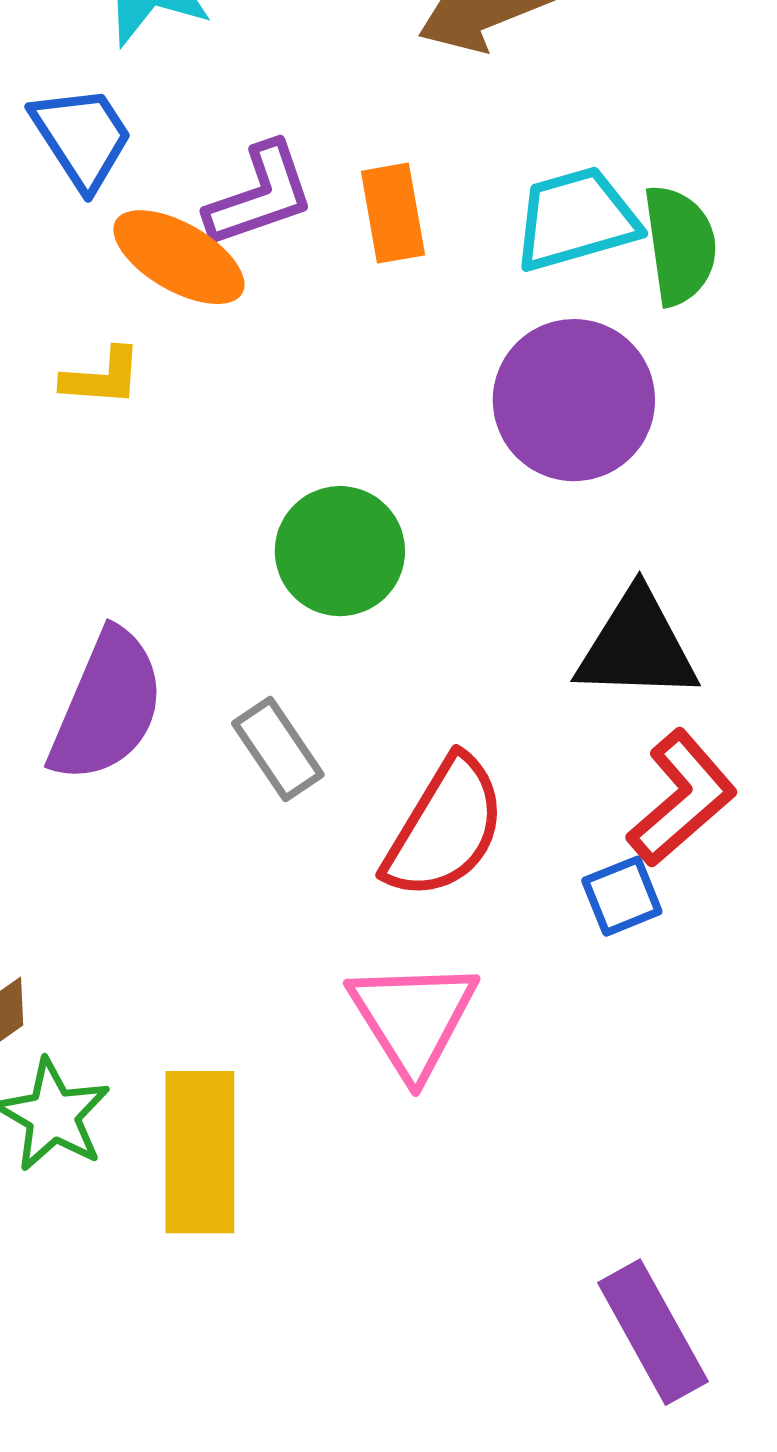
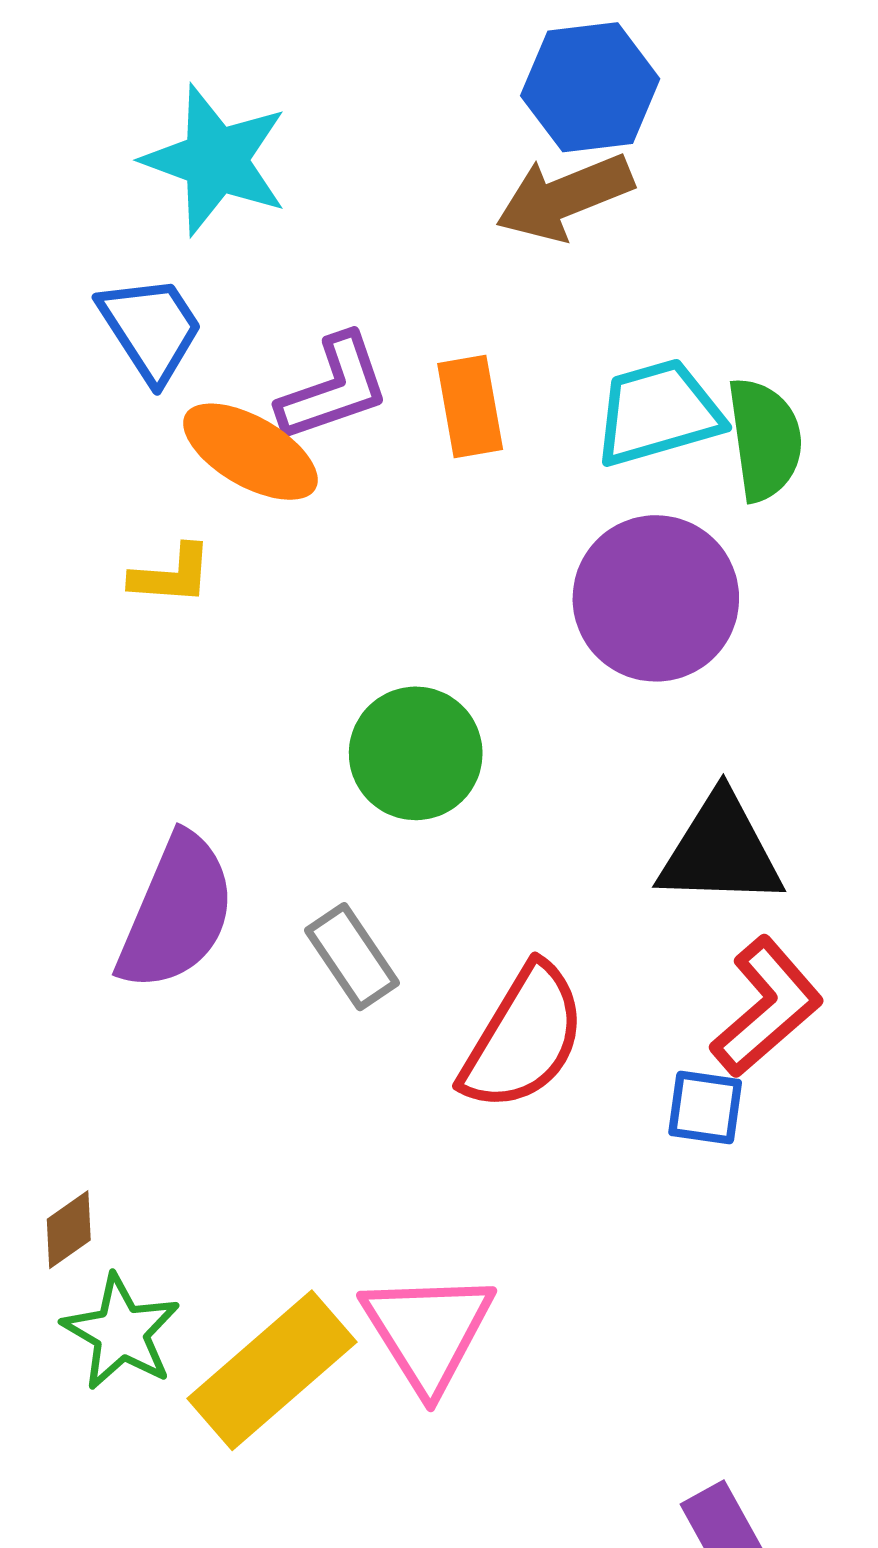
blue square: (622, 896) -> (705, 1107), turned 30
pink triangle: (413, 1018) -> (428, 1331), moved
yellow rectangle: (200, 1152) -> (272, 1370), turned 49

